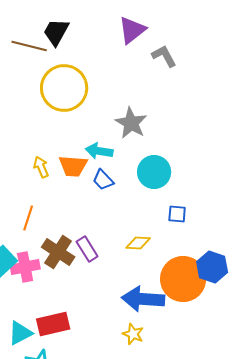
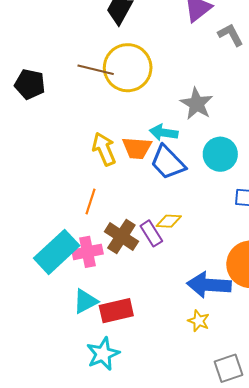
brown line: (29, 46) -> (96, 70), moved
yellow arrow: (41, 167) -> (104, 149), size x1.5
blue trapezoid: (103, 180) -> (168, 162), size x1.6
yellow diamond: (138, 243) -> (169, 221), moved
cyan triangle: (20, 333) -> (85, 301), moved

